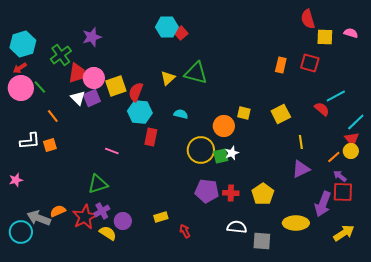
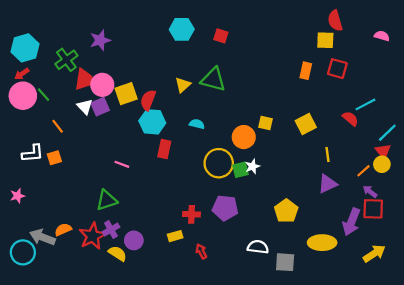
red square: (181, 33) -> (221, 36), moved, turned -32
yellow square: (325, 37) -> (325, 40), moved
red cross: (231, 193) -> (191, 214), moved

